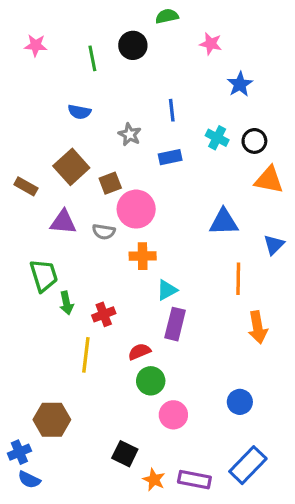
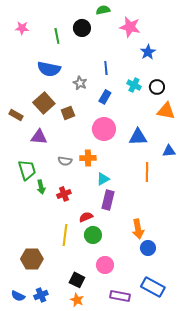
pink star: (211, 44) -> (130, 27), size x1.5
blue semicircle: (79, 112) -> (49, 69), size x1.6
blue rectangle: (170, 157) -> (105, 97), turned -48
pink circle: (136, 209) -> (104, 129), moved
gray semicircle: (104, 232) -> (65, 161), moved
blue triangle: (274, 245) -> (169, 151), turned 40
orange arrow: (258, 327) -> (138, 229), moved
yellow line: (86, 355) -> (65, 235), moved
pink circle: (173, 415) -> (105, 265), moved
blue cross: (19, 452) -> (41, 295), moved
blue rectangle: (248, 465) -> (153, 287), turned 75
orange star: (154, 480) -> (77, 300), moved

